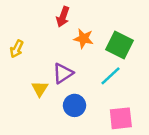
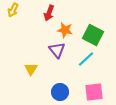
yellow arrow: (17, 49) -> (13, 10), moved
purple triangle: (63, 73) -> (57, 50), moved, turned -36
blue circle: (74, 105) -> (60, 92), moved

